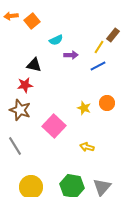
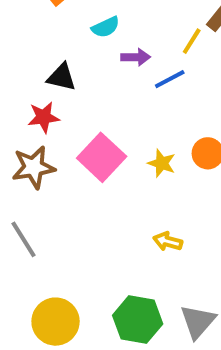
blue line: (98, 66) -> (170, 79), moved
brown star: (20, 110) -> (33, 167), turned -30
pink square: (54, 126) -> (102, 157), moved

